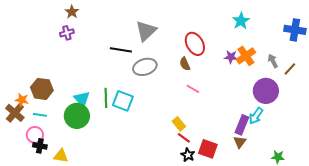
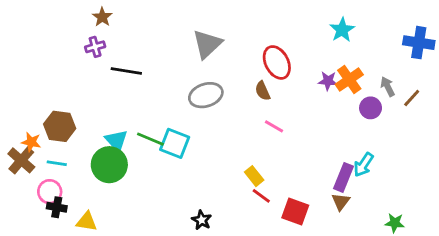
black line: (121, 50) -> (126, 71), moved
purple circle: (266, 91) -> (371, 108), moved, size x0.6
green line: (106, 98) -> (150, 139), turned -66
black star: (188, 155) -> (202, 220), moved

